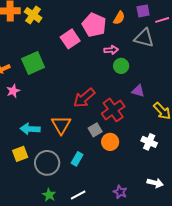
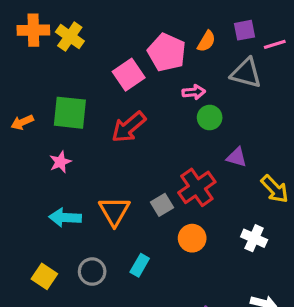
green square: (33, 63) -> (70, 113), turned 30
pink star: (13, 91) -> (60, 162), moved
red arrow: (84, 98) -> (129, 127), moved
gray square: (95, 130) -> (162, 205), moved
yellow square: (20, 154) -> (44, 276), moved, turned -35
gray circle: (47, 163) -> (92, 272), size x0.7

